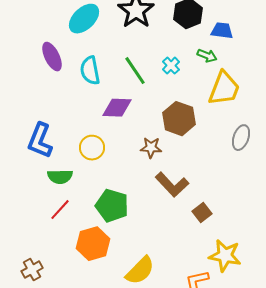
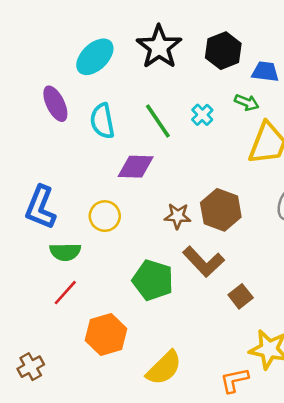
brown hexagon: (179, 119) -> (221, 210), moved
green pentagon: (112, 206) -> (153, 280), moved

